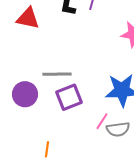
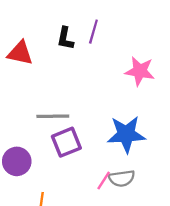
purple circle: (25, 94) -> (17, 161), moved
pink line: (102, 121) -> (104, 181), moved

